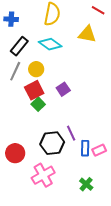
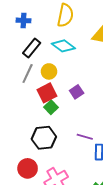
purple line: (71, 133) -> (85, 137), turned -49
black hexagon: (52, 143) -> (44, 138), moved
red circle: (15, 153) -> (28, 168), moved

